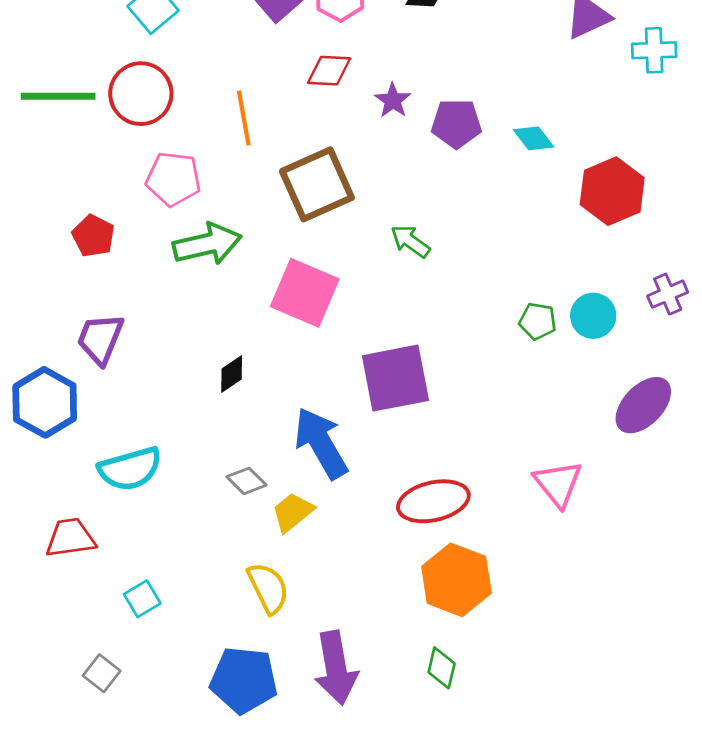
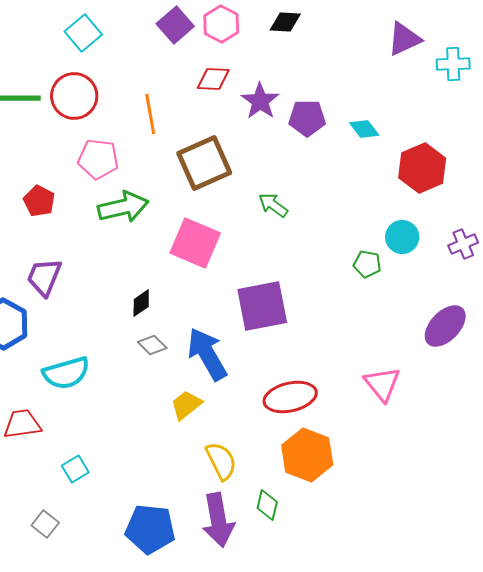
purple star: (393, 100) -> (260, 101), size x1.4
cyan circle: (593, 316) -> (402, 237), moved
gray diamond: (246, 481) -> (152, 345), moved
yellow semicircle: (268, 588) -> (221, 461), moved
green diamond: (442, 668) -> (267, 505), moved

